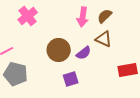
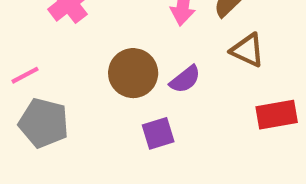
brown triangle: (104, 39) -> (248, 50), moved

